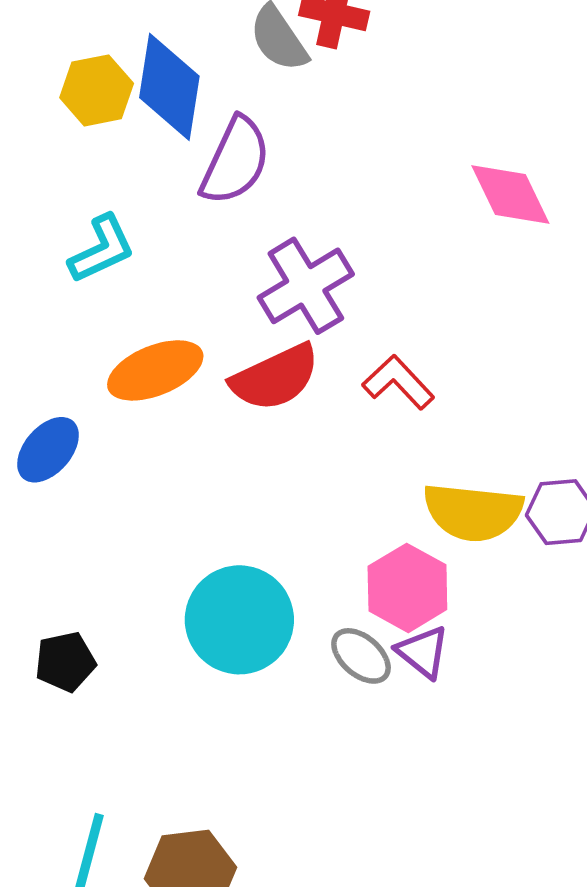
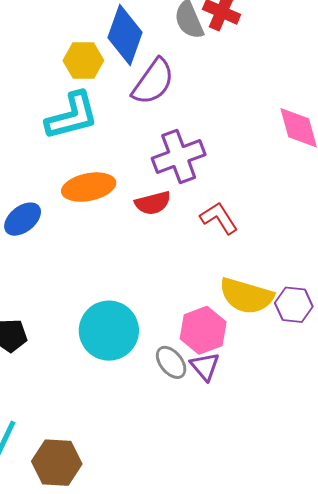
yellow hexagon: (97, 90) -> (83, 60), moved
cyan L-shape: (102, 249) -> (72, 116), size x1.4
red semicircle: (275, 377) -> (153, 203), size x0.7

